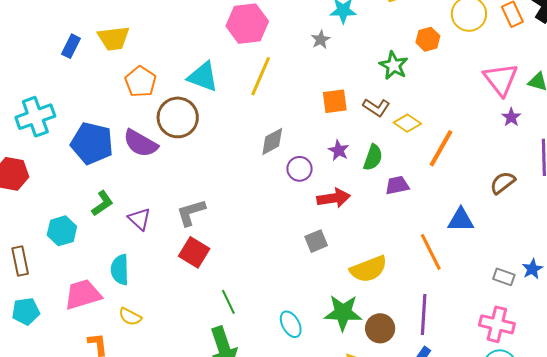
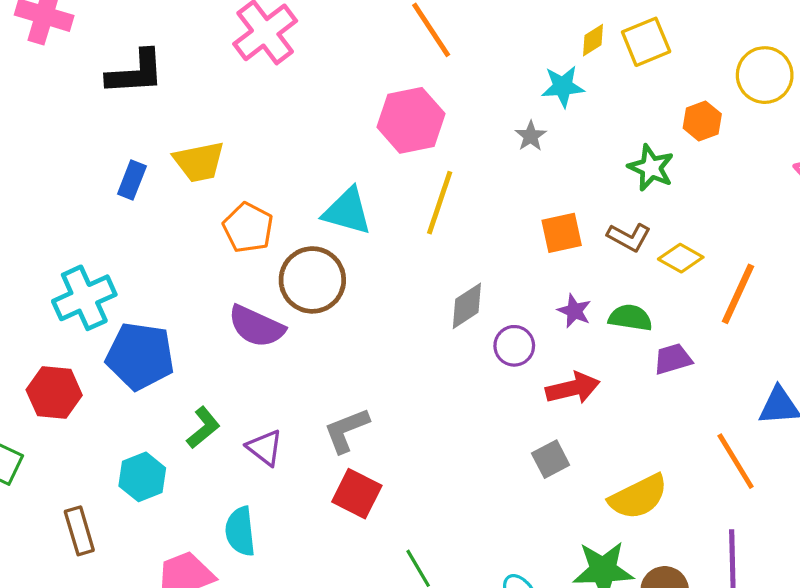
blue pentagon: (92, 143) -> (140, 356), moved
green semicircle: (373, 157) -> (630, 318), turned -96

